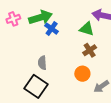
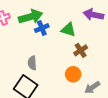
blue cross: (52, 29) -> (42, 28), turned 32
green triangle: (87, 29) -> (68, 30), moved

